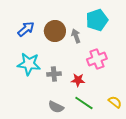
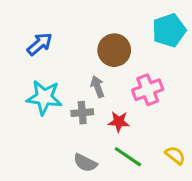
cyan pentagon: (97, 20) -> (169, 30), moved
brown circle: (55, 31) -> (114, 50), moved
gray arrow: (76, 36) -> (97, 87), moved

